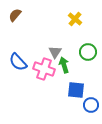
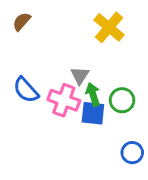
yellow cross: (75, 19) -> (109, 27), size x1.5
green circle: (88, 52) -> (122, 100), moved
blue square: (76, 90) -> (93, 113), moved

